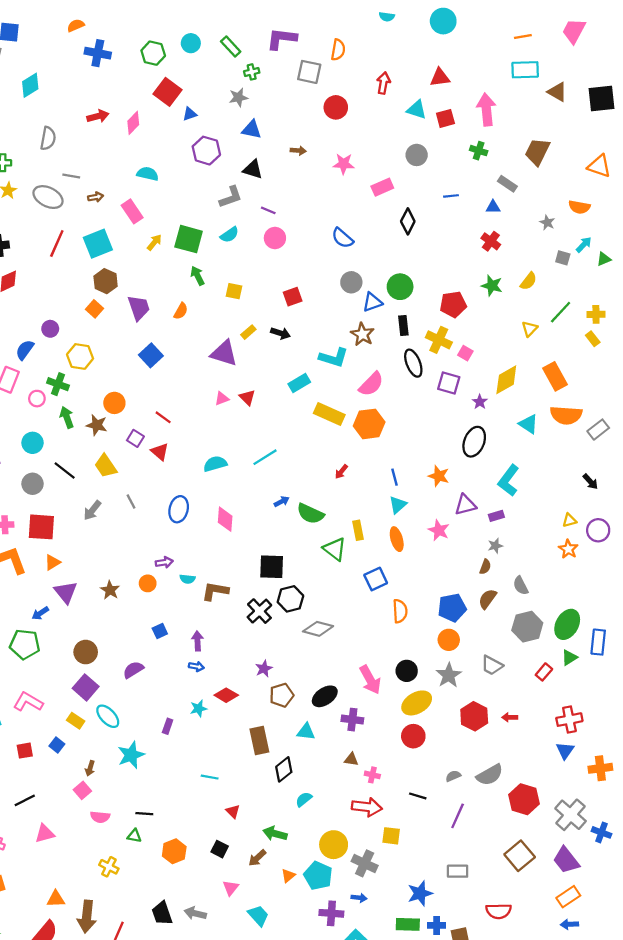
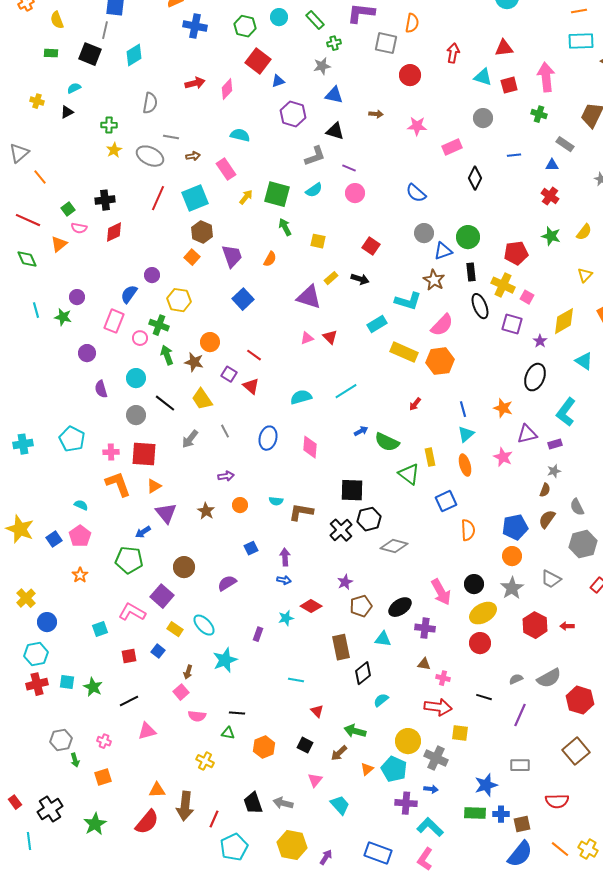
red square: (293, 297) -> (371, 246), turned -36
purple arrow: (164, 562) -> (226, 476), moved
purple square: (86, 687) -> (162, 596), moved

